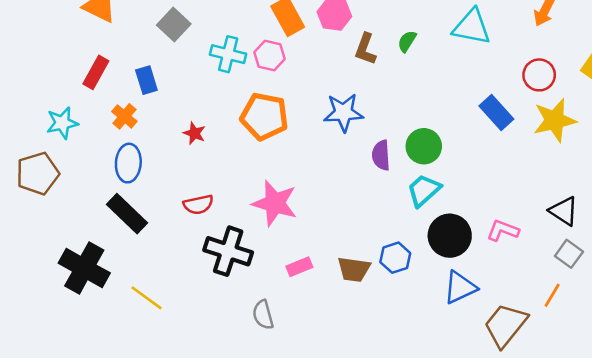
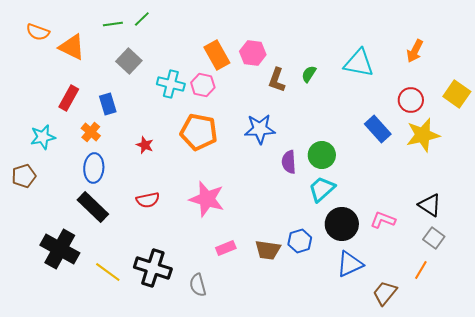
brown pentagon: (38, 173) -> (24, 176), size x0.7
black cross: (228, 251) -> (153, 268), moved
brown trapezoid: (505, 325) -> (385, 293), size x0.7

